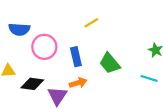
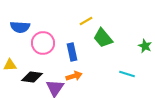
green trapezoid: (110, 63) -> (103, 38), moved
cyan line: (149, 78) -> (127, 74), moved

